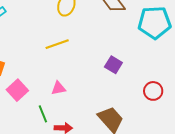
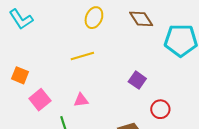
red circle: (153, 91) -> (160, 109), moved

